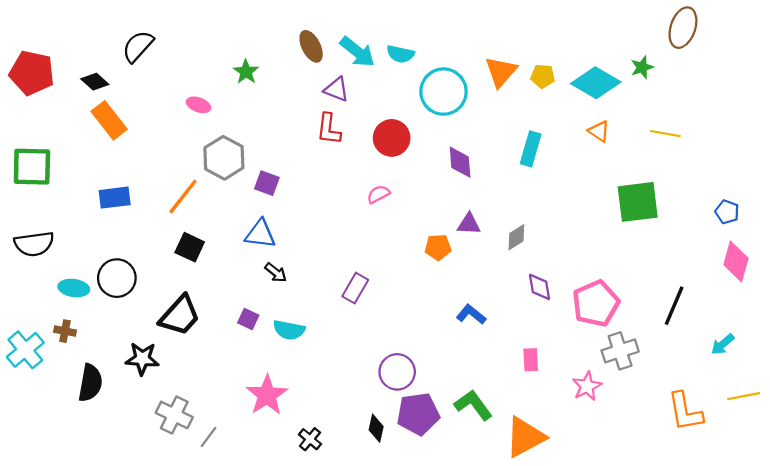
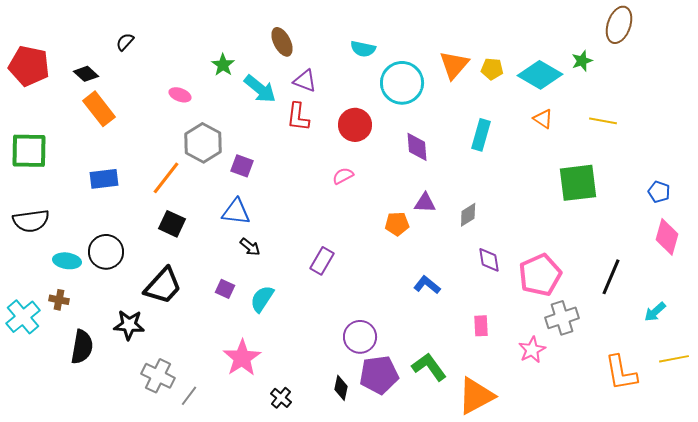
black semicircle: (138, 46) -> (125, 42), size x0.6
cyan arrow: (357, 52) -> (260, 89), moved
cyan semicircle: (289, 330) -> (262, 299), turned 112

